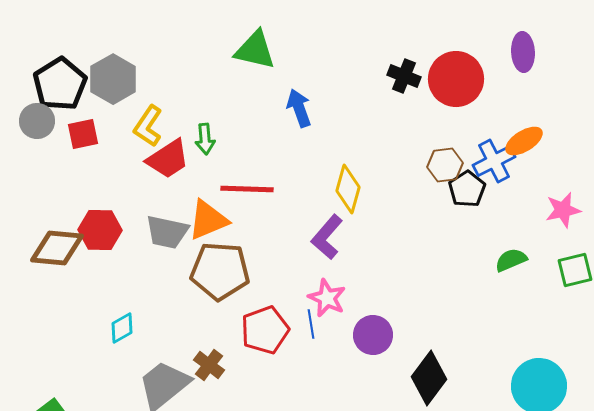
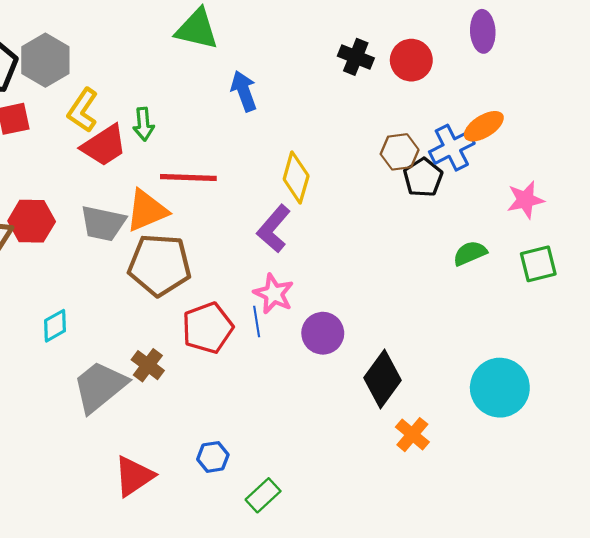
red circle: (456, 79) -> (411, 60), size x0.7

